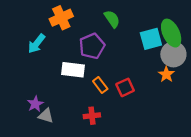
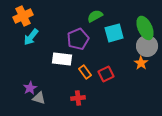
orange cross: (61, 18) -> (23, 16), moved
green semicircle: (112, 19) -> (95, 16), turned -84
cyan square: (151, 39) -> (114, 33), moved

